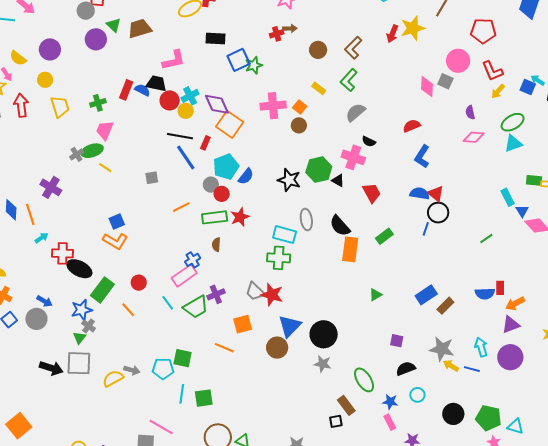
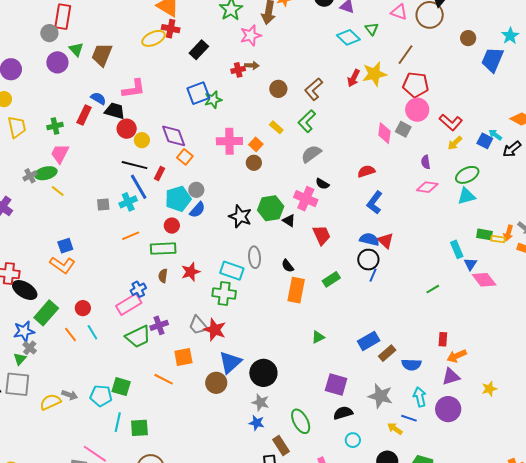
brown trapezoid: (140, 29) -> (102, 55), turned -55
red pentagon: (483, 31) -> (416, 85), moved
black rectangle: (216, 39) -> (199, 50), moved, turned -54
red L-shape: (492, 71) -> (451, 122), turned -30
blue semicircle: (142, 90) -> (98, 98), moved
cyan cross: (190, 96) -> (128, 202), moved
orange square: (230, 124) -> (185, 157), size x0.6
gray circle: (211, 185) -> (196, 190), moved
black circle: (438, 213) -> (368, 260), moved
red star: (240, 217) -> (191, 272), moved
black semicircle: (340, 226) -> (288, 266), size x0.6
blue semicircle: (485, 294) -> (411, 365), moved
cyan line: (168, 303) -> (92, 332), moved
purple square: (397, 341) -> (336, 384), size x1.6
yellow arrow: (451, 366) -> (395, 429), moved
blue star: (390, 402) -> (257, 423), moved

